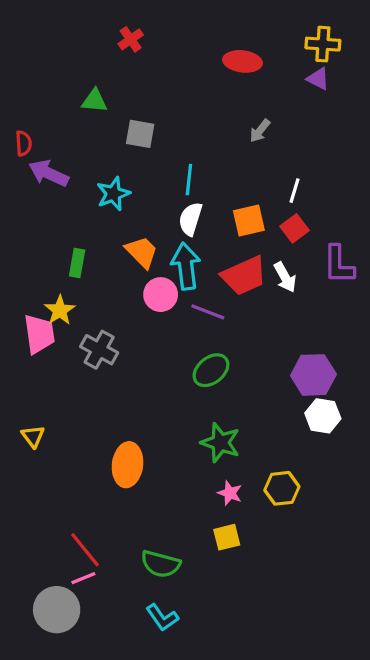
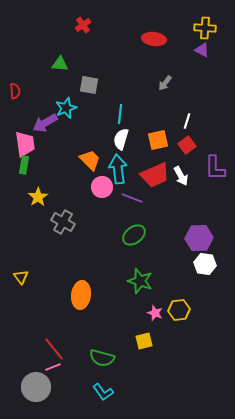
purple arrow: (49, 173) -> (45, 123), moved, turned -55
cyan star: (113, 194) -> (66, 108), moved
green rectangle: (77, 263) -> (24, 165), moved
pink trapezoid: (39, 334) -> (25, 144), moved
pink star: (230, 493) -> (155, 313), moved

